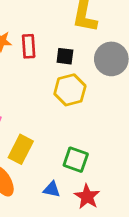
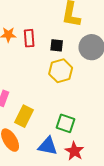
blue triangle: (52, 189) -> (48, 146), size x1.5

